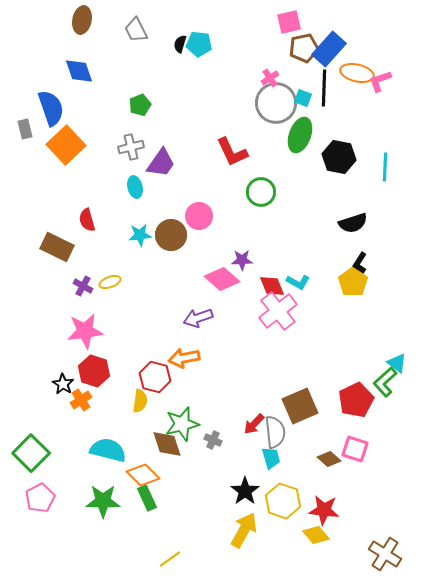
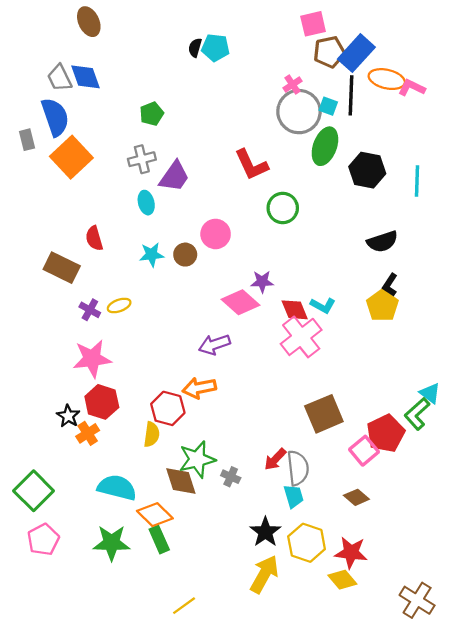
brown ellipse: (82, 20) -> (89, 22), turned -36
gray trapezoid: (136, 30) -> (60, 78), moved
pink L-shape: (380, 81) -> (412, 88), turned 45
brown circle: (171, 235) -> (185, 255), size x0.7
brown square: (300, 406) -> (324, 414), moved
pink square: (355, 449) -> (364, 451), moved, turned 32

